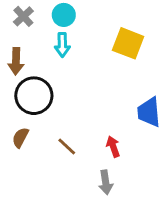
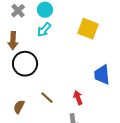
cyan arrow: (62, 45) -> (44, 30), turned 42
brown semicircle: (20, 138) -> (19, 107), moved

